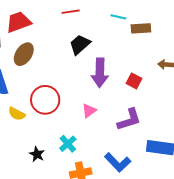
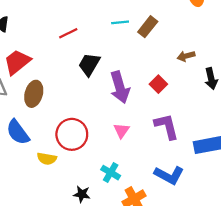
brown rectangle: (141, 28) -> (148, 27), turned -30
red square: (134, 81) -> (158, 84), turned 35
purple L-shape: (129, 120) -> (167, 126), turned -68

